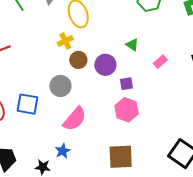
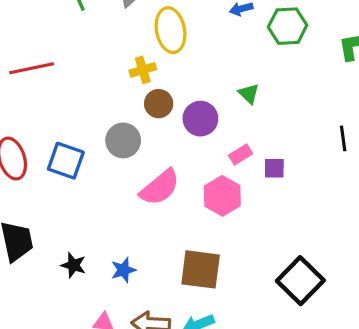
pink rectangle: (160, 62) -> (241, 155), moved
purple square: (126, 84) -> (274, 168), moved
pink semicircle: (75, 119) -> (160, 187), moved
blue star: (63, 151) -> (123, 270), moved

